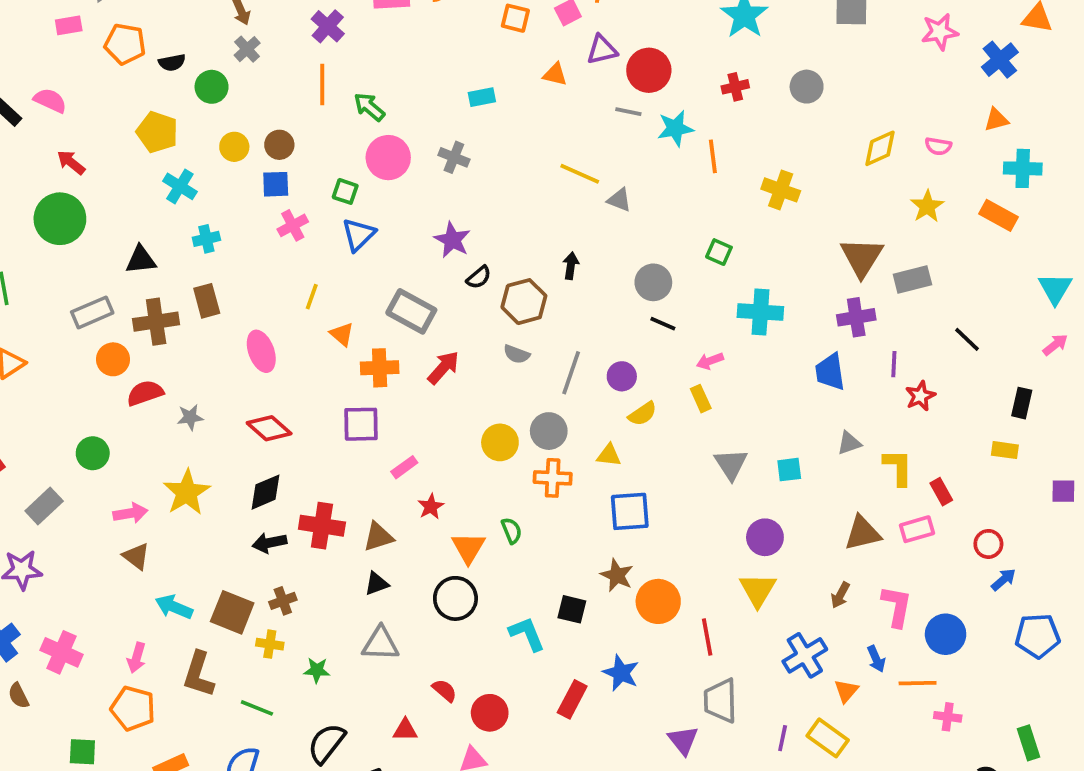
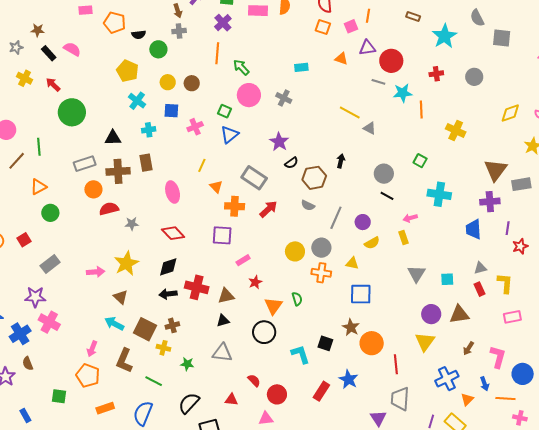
gray cross: (247, 49) -> (179, 31), turned 32
red arrow: (71, 162) -> (53, 85), moved
blue square: (276, 184) -> (171, 111), moved
green circle: (93, 453) -> (50, 213), moved
red rectangle: (941, 492) -> (479, 289), moved
brown triangle: (863, 533) -> (459, 314), moved
brown triangle: (136, 556) -> (121, 297), moved
pink cross: (61, 652) -> (49, 322), moved

